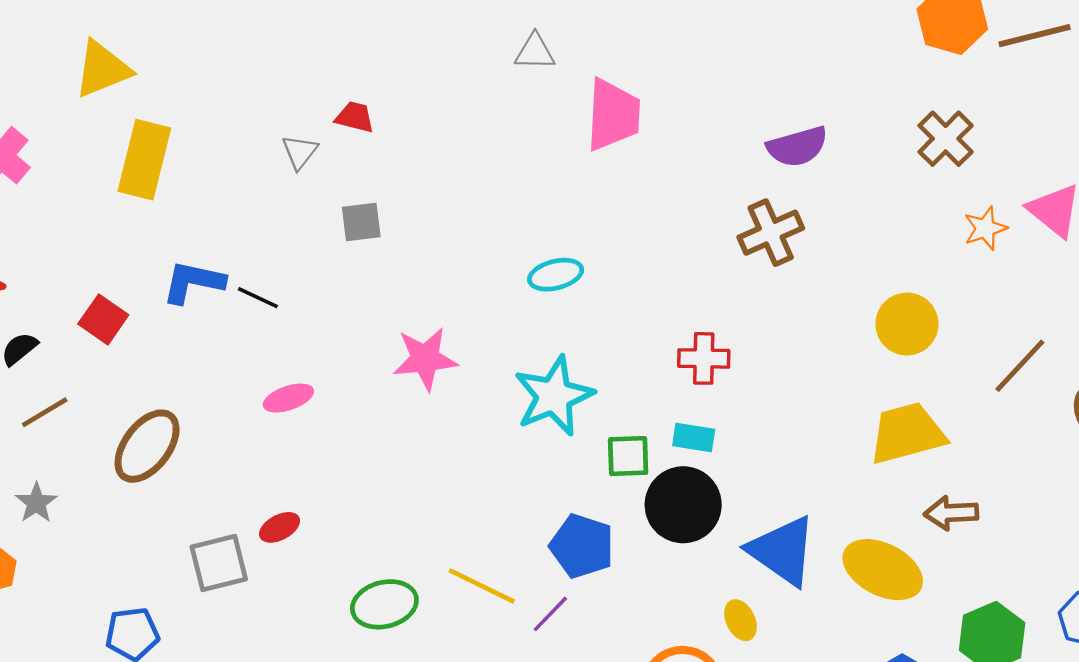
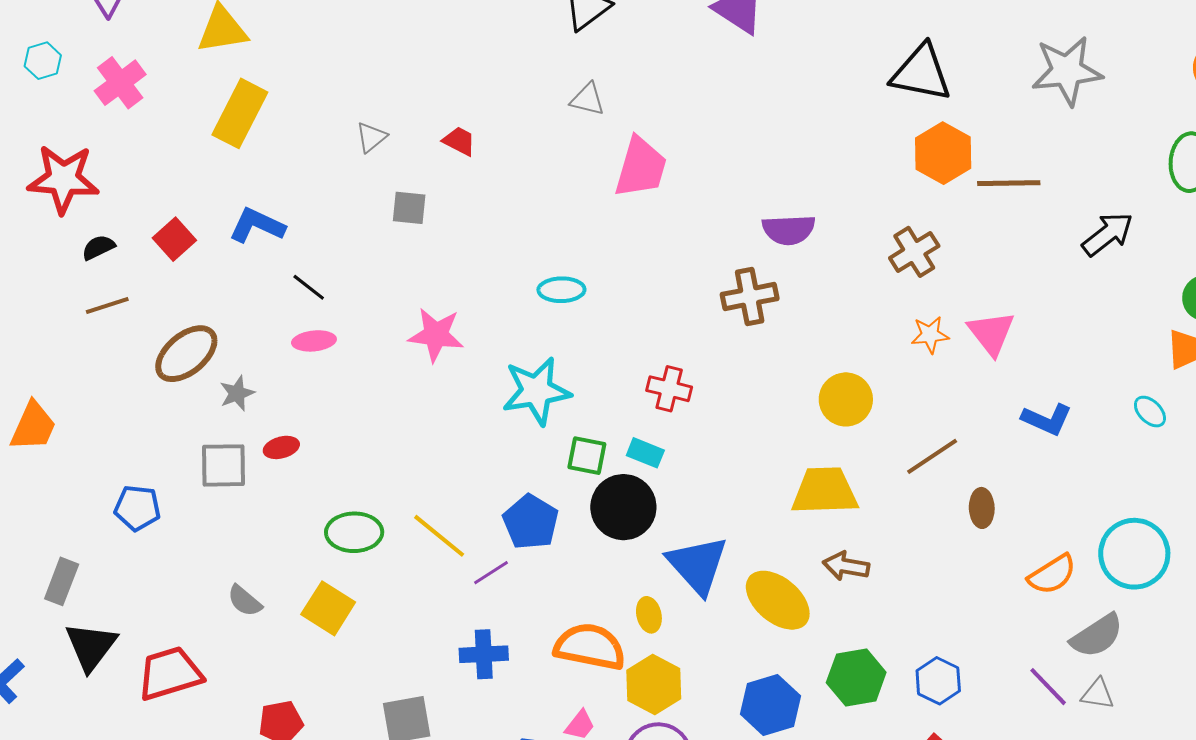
red trapezoid: (355, 117) -> (459, 141), moved
black line: (258, 298) -> (309, 287), moved
gray star: (36, 503) -> (237, 393), moved

